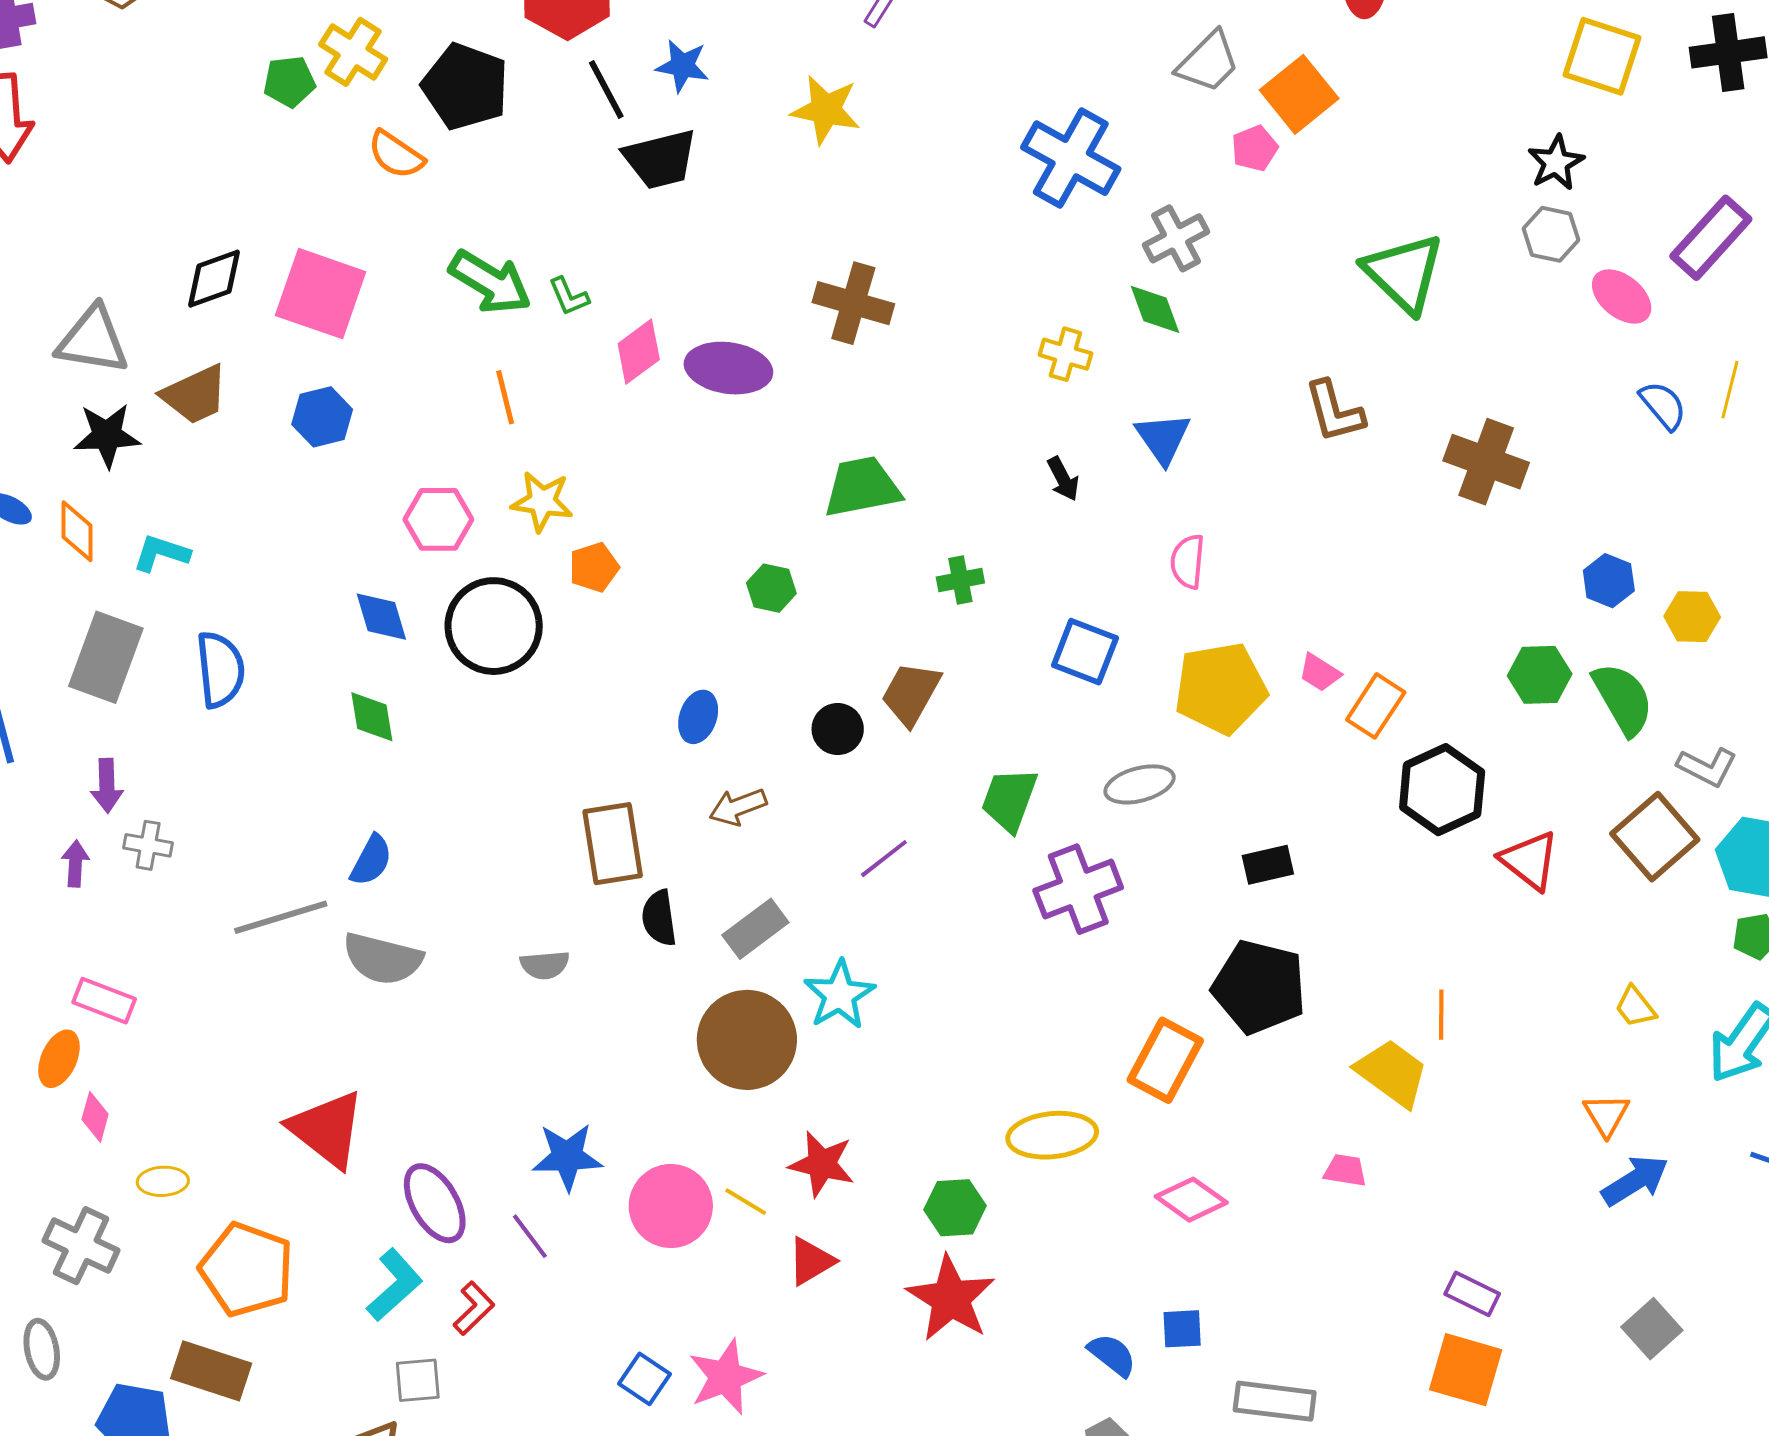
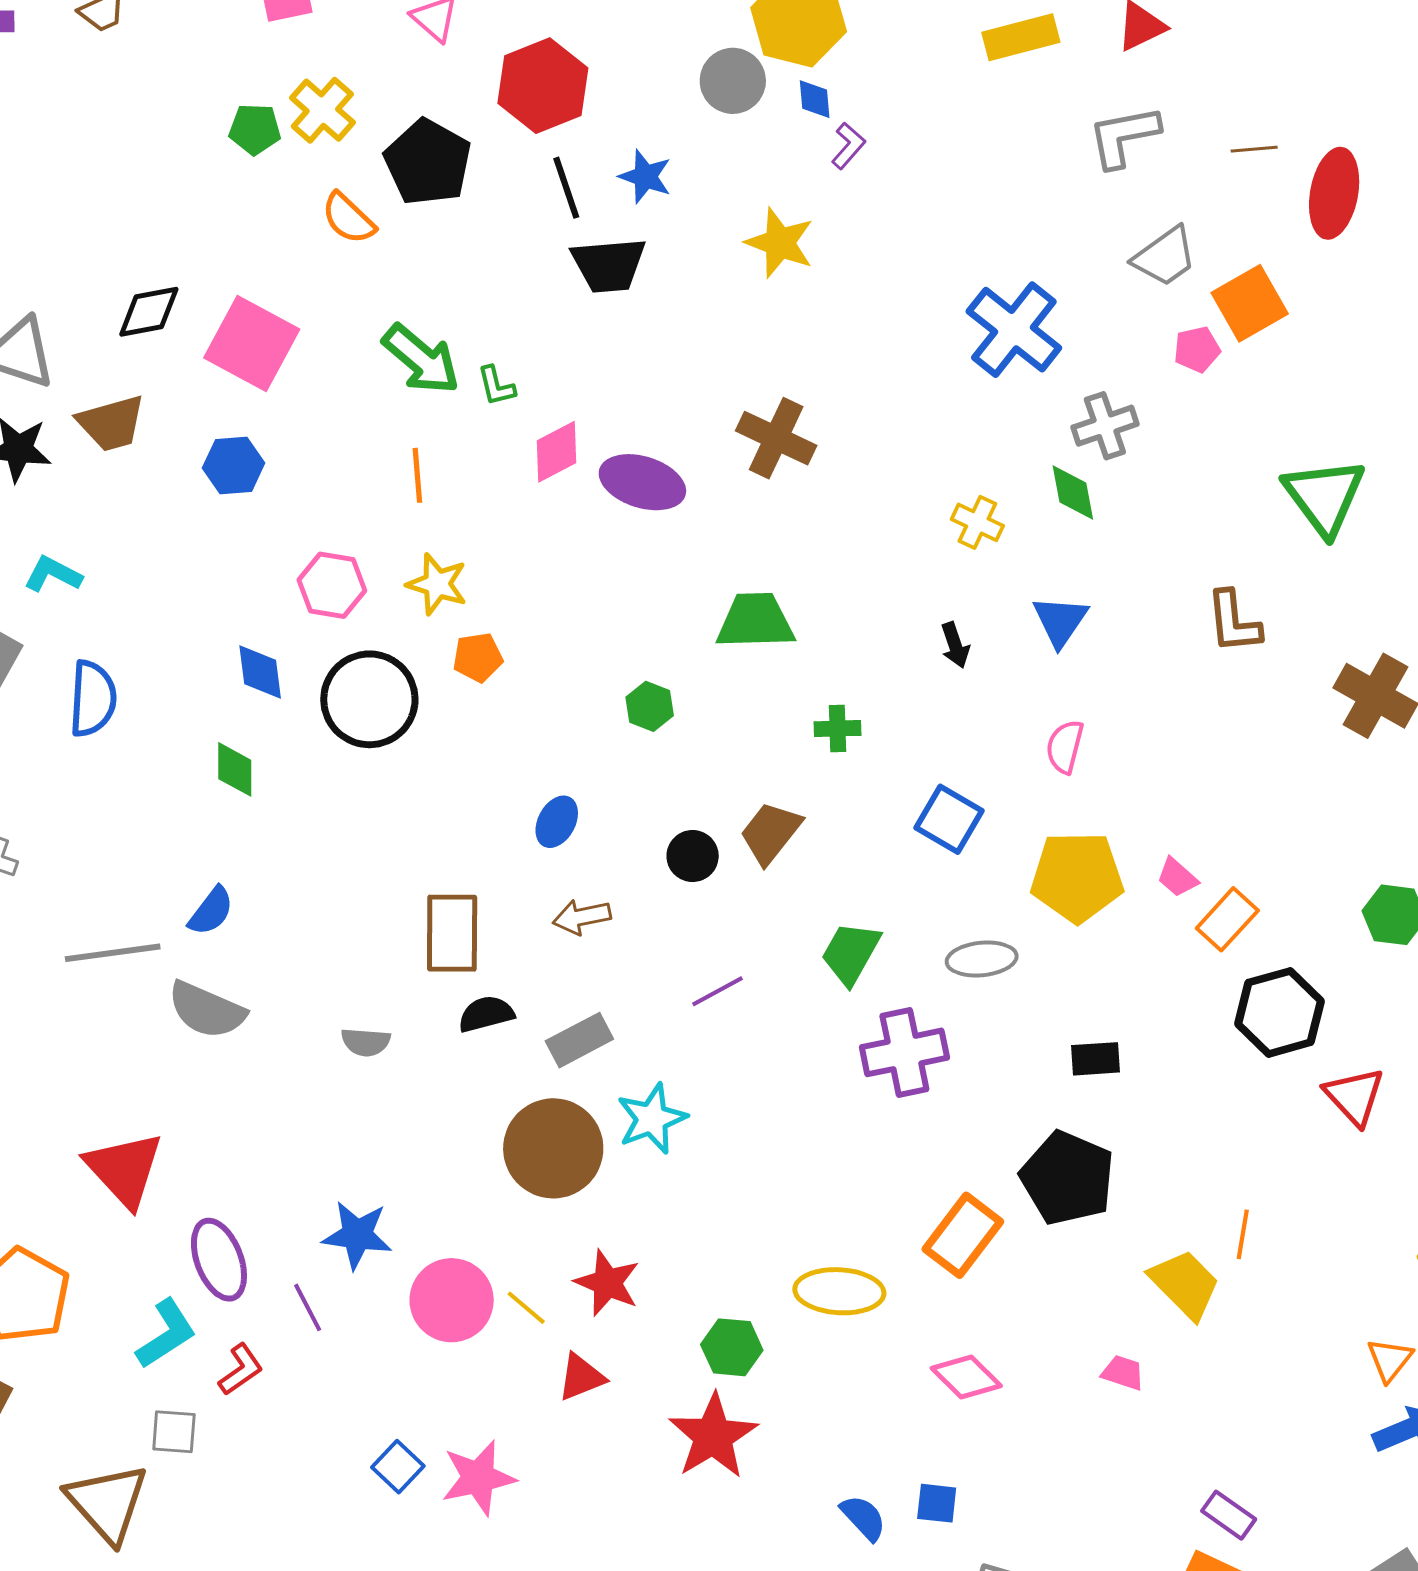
black semicircle: (659, 918) -> (486, 1014), turned 74

